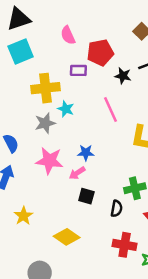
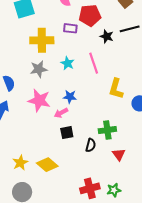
cyan star: (66, 109) -> (67, 63), moved
black square: (86, 196) -> (67, 133), turned -32
yellow star: (23, 216) -> (20, 163), moved
red cross: (125, 245) -> (90, 188), moved, turned -30

